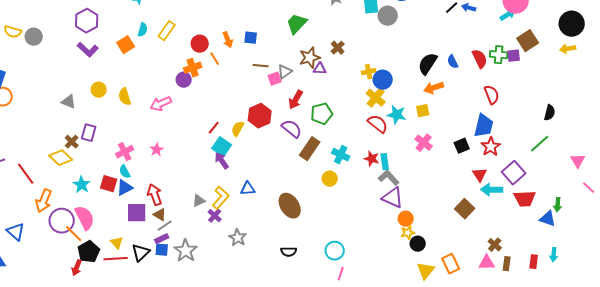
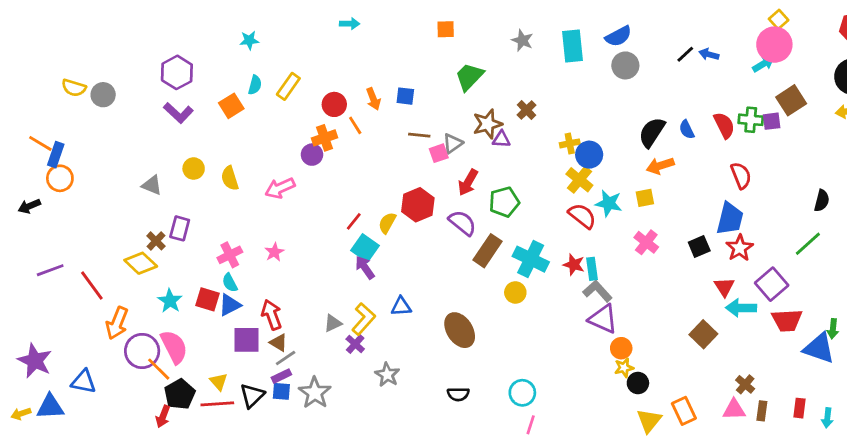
gray circle: (388, 16) -> (625, 65), moved
cyan cross: (341, 155) -> (531, 259), size x1.4
blue triangle: (548, 219) -> (819, 348), size x1.4
blue triangle: (16, 232) -> (84, 382), moved, turned -30
cyan arrow: (554, 255) -> (827, 418), moved

